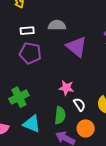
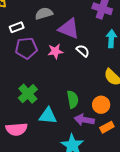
pink star: (66, 88) -> (55, 51), moved
white semicircle: (79, 105) -> (83, 51), moved

